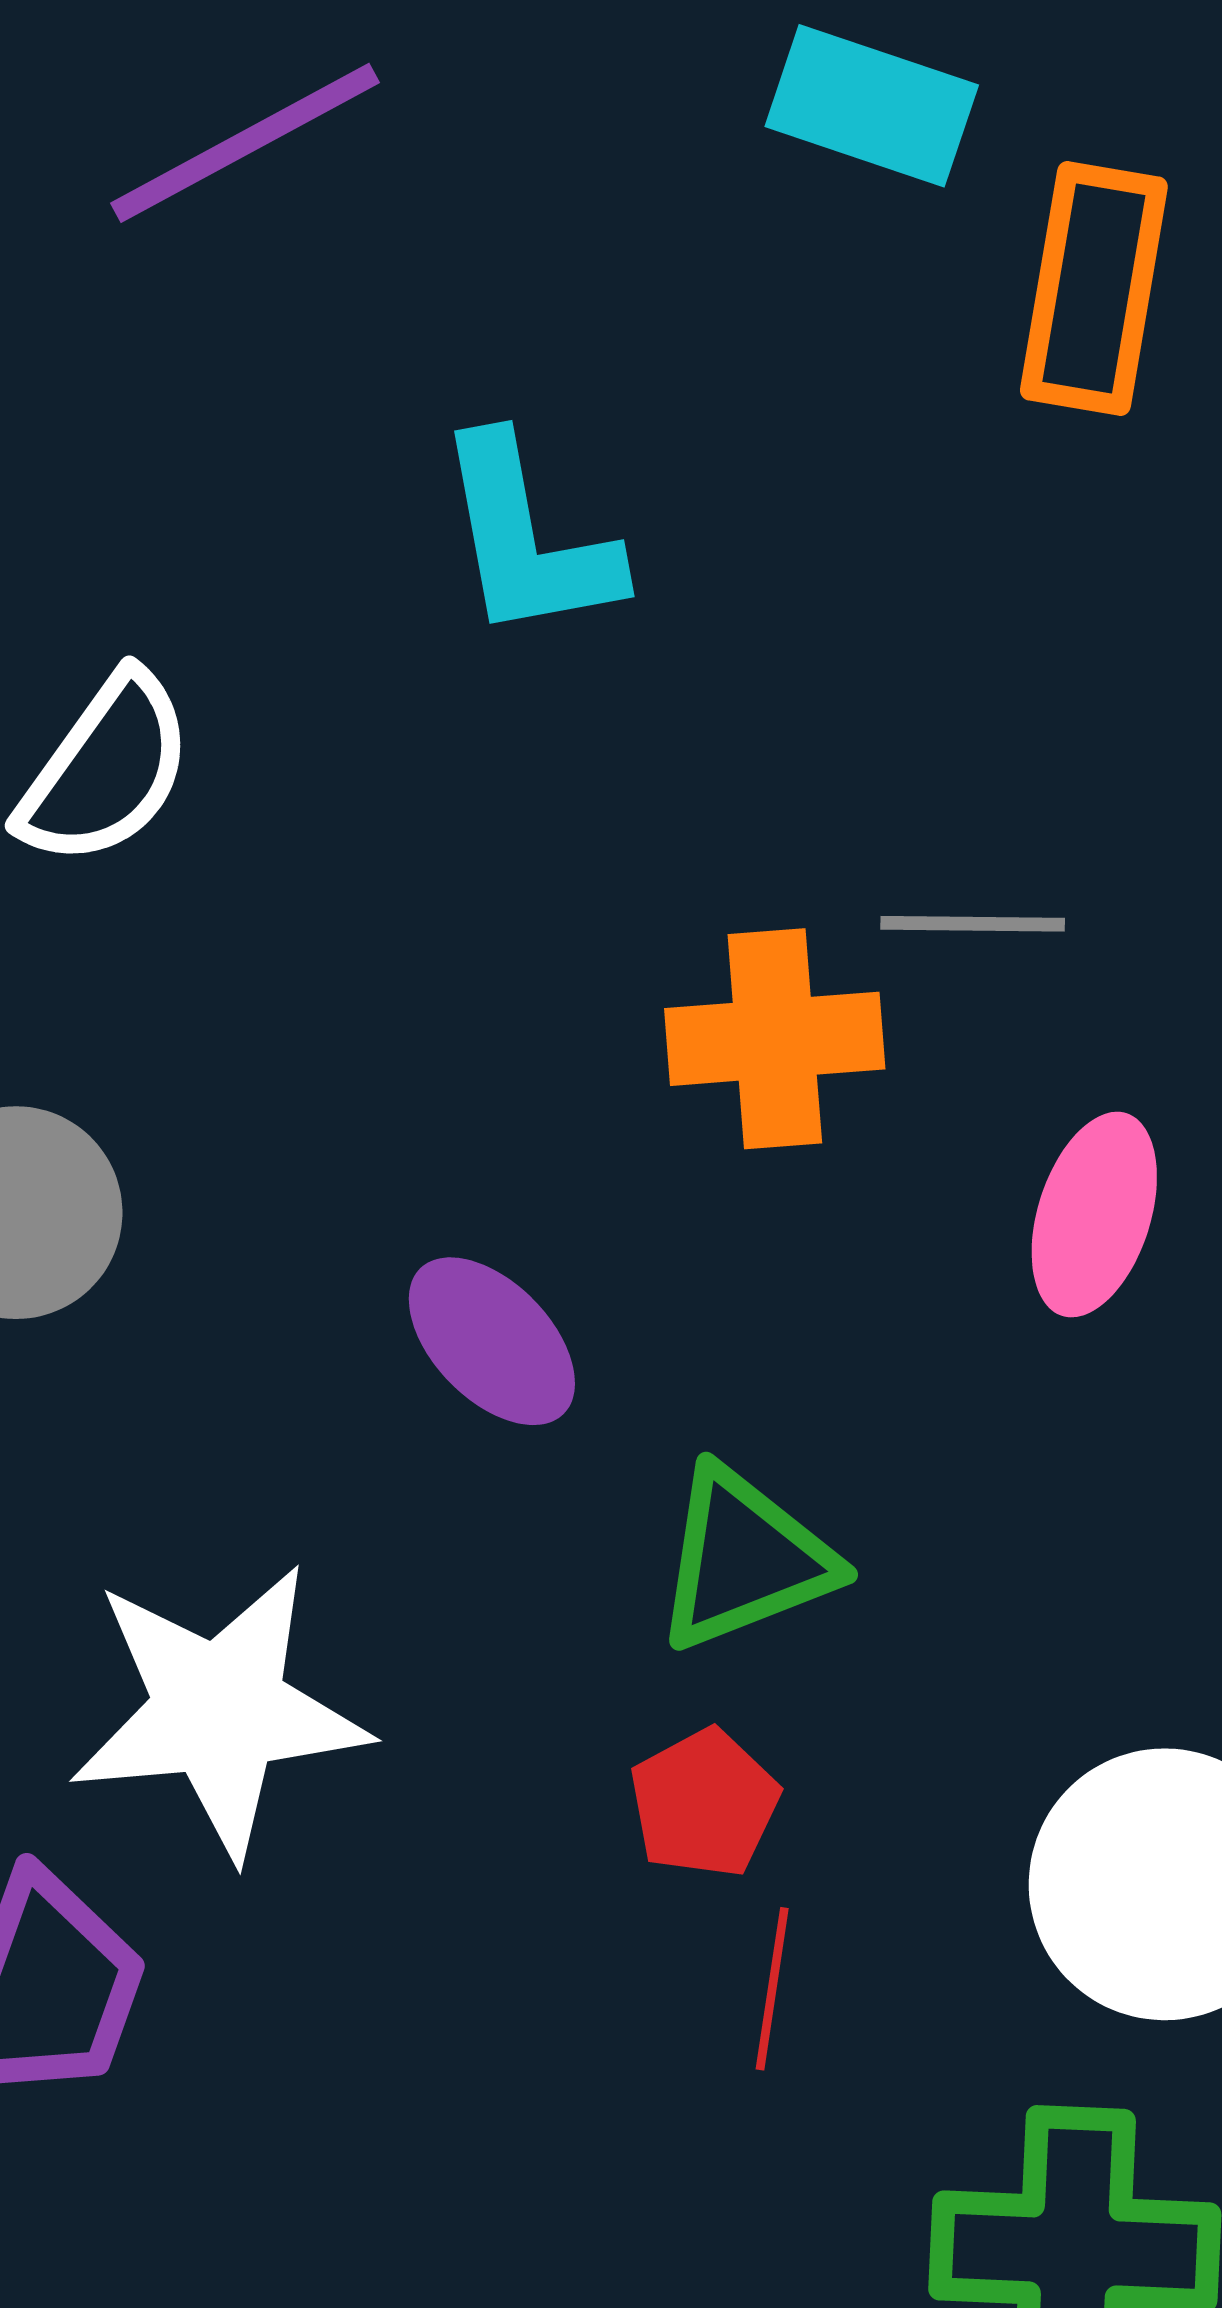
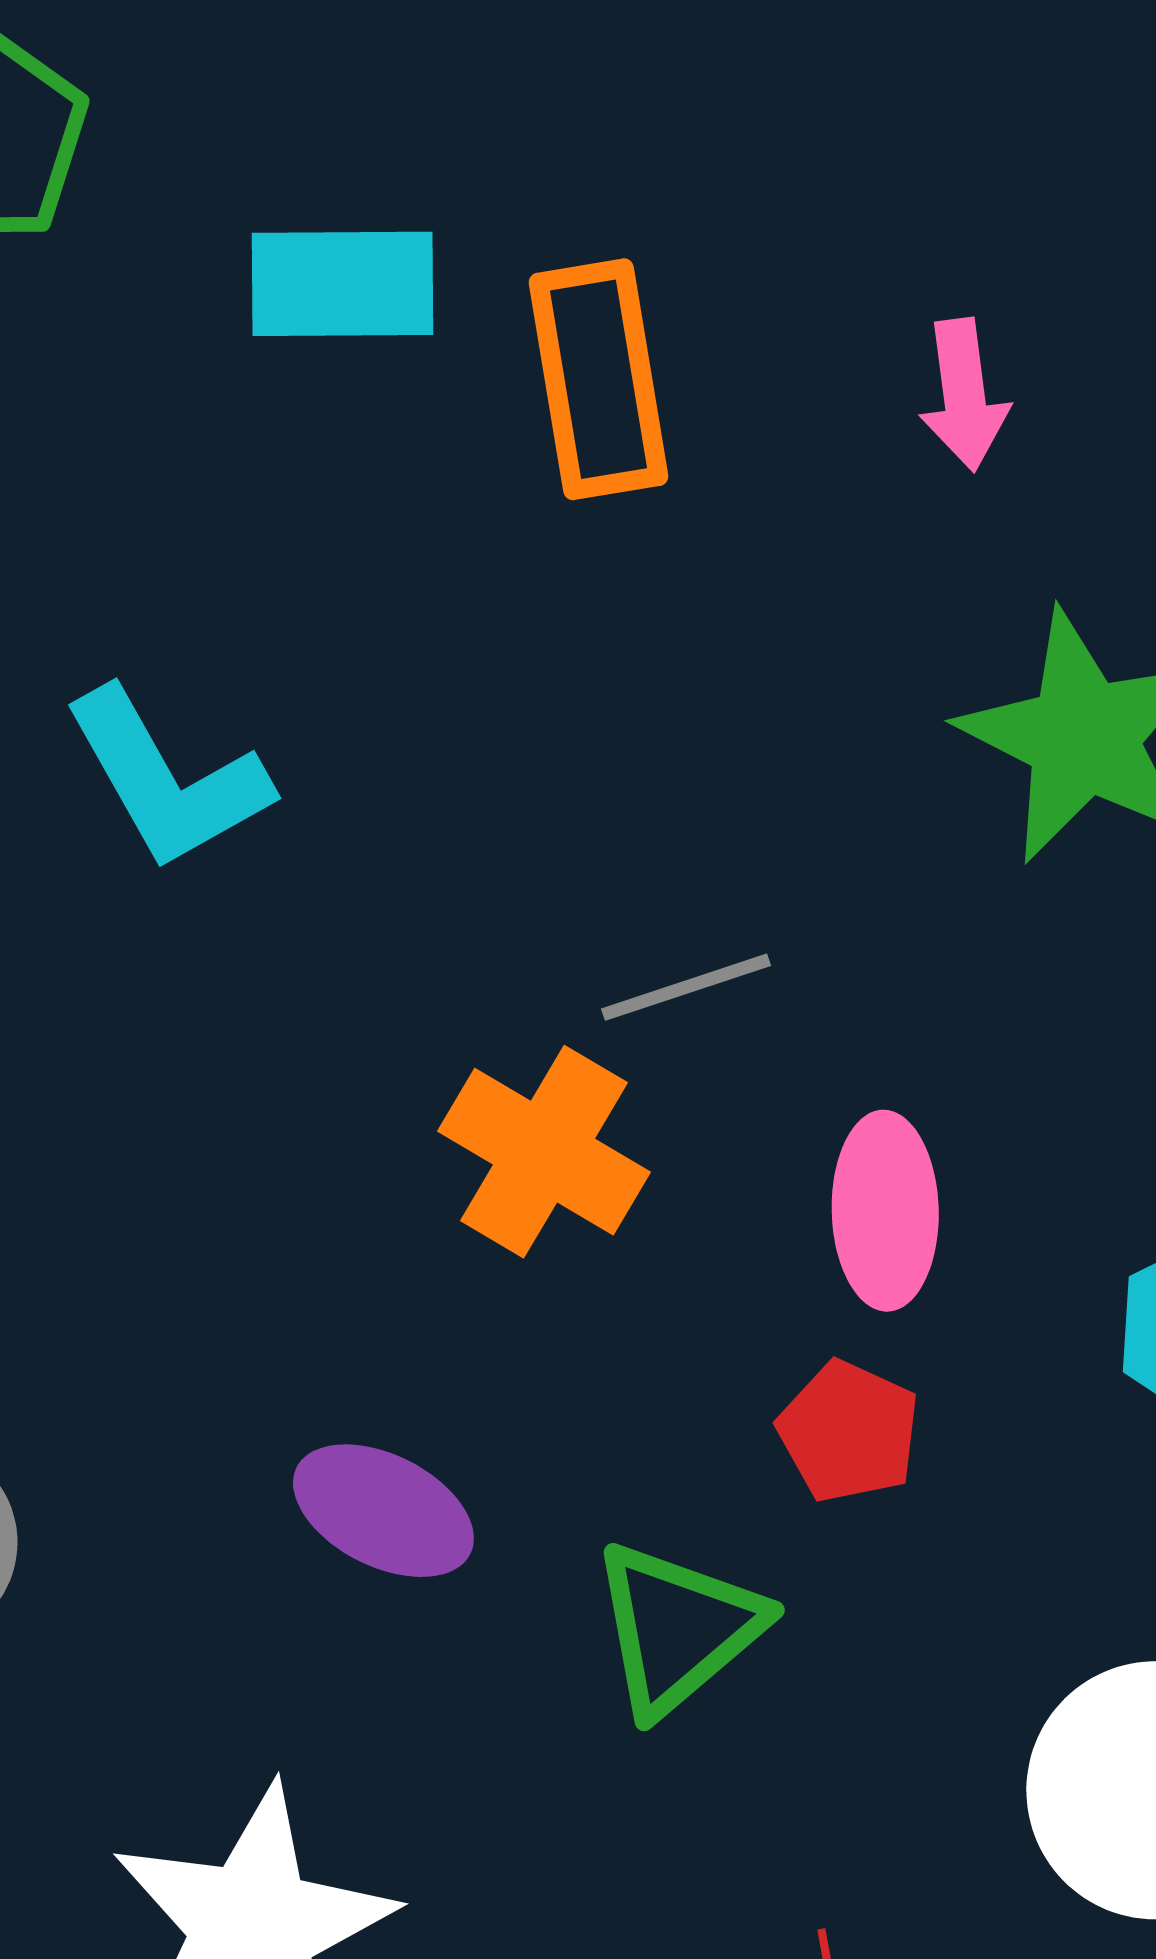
orange cross: (775, 1039) -> (544, 1152), turned -36
red pentagon: (704, 1803) -> (849, 1432), moved

